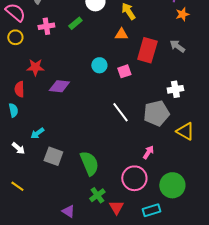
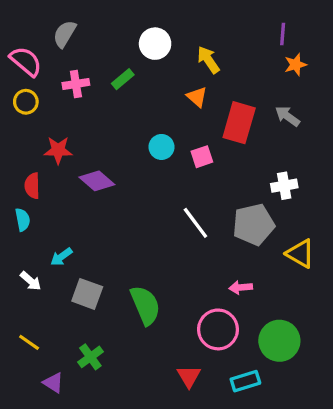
orange triangle: (121, 34) -> (197, 97), turned 40
purple diamond: (59, 86) -> (97, 181), turned 35
pink arrow: (148, 152) -> (241, 287), turned -128
green cross: (97, 195) -> (90, 357), moved
purple triangle: (68, 211) -> (53, 383), moved

